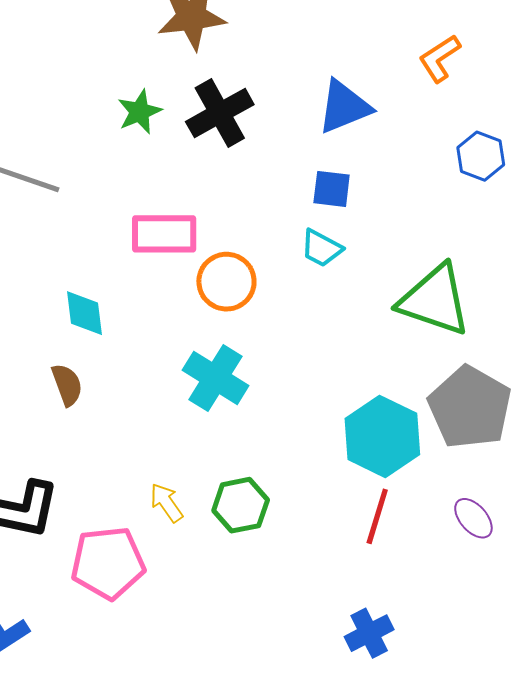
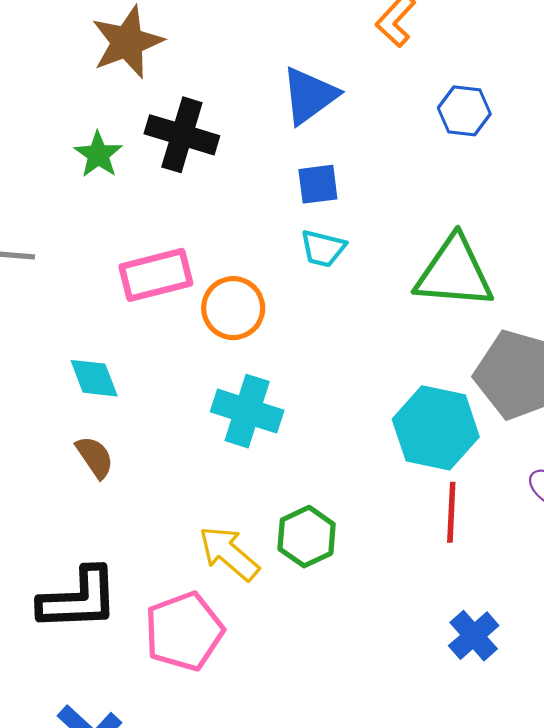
black cross: (220, 113) -> (182, 135), turned -30
yellow arrow: (166, 503) -> (229, 553), size x1.5

